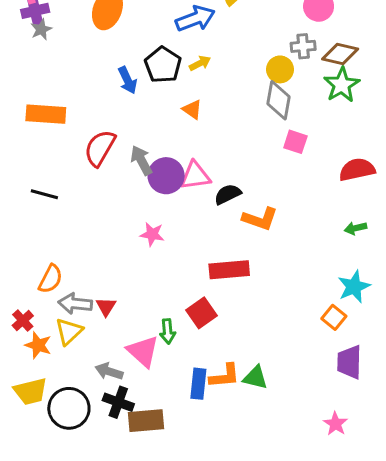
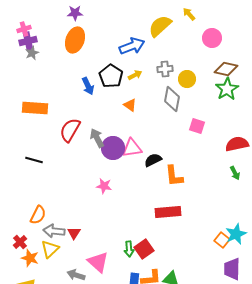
gray cross: (303, 46) -> (165, 69), moved
gray diamond: (278, 100) -> (172, 99), moved
orange L-shape: (260, 219) -> (174, 176), turned 65
green arrow: (356, 228) -> (235, 173), moved, turned -104
red rectangle: (229, 270) -> (168, 212), moved
cyan star: (354, 287) -> (236, 234), moved
red square: (201, 313) -> (144, 249), moved
green arrow: (168, 331) -> (129, 249), moved

